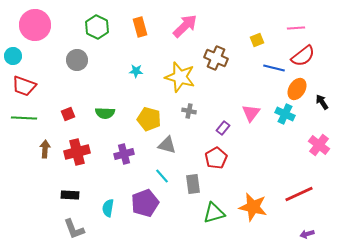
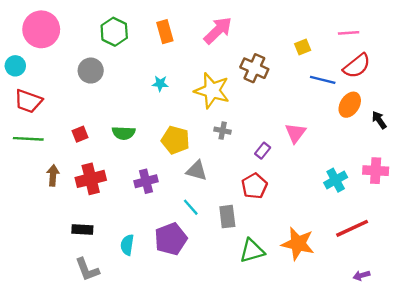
cyan cross: (285, 114) -> (336, 180), moved, turned 36
pink cross: (319, 145) -> (376, 171), turned -35

